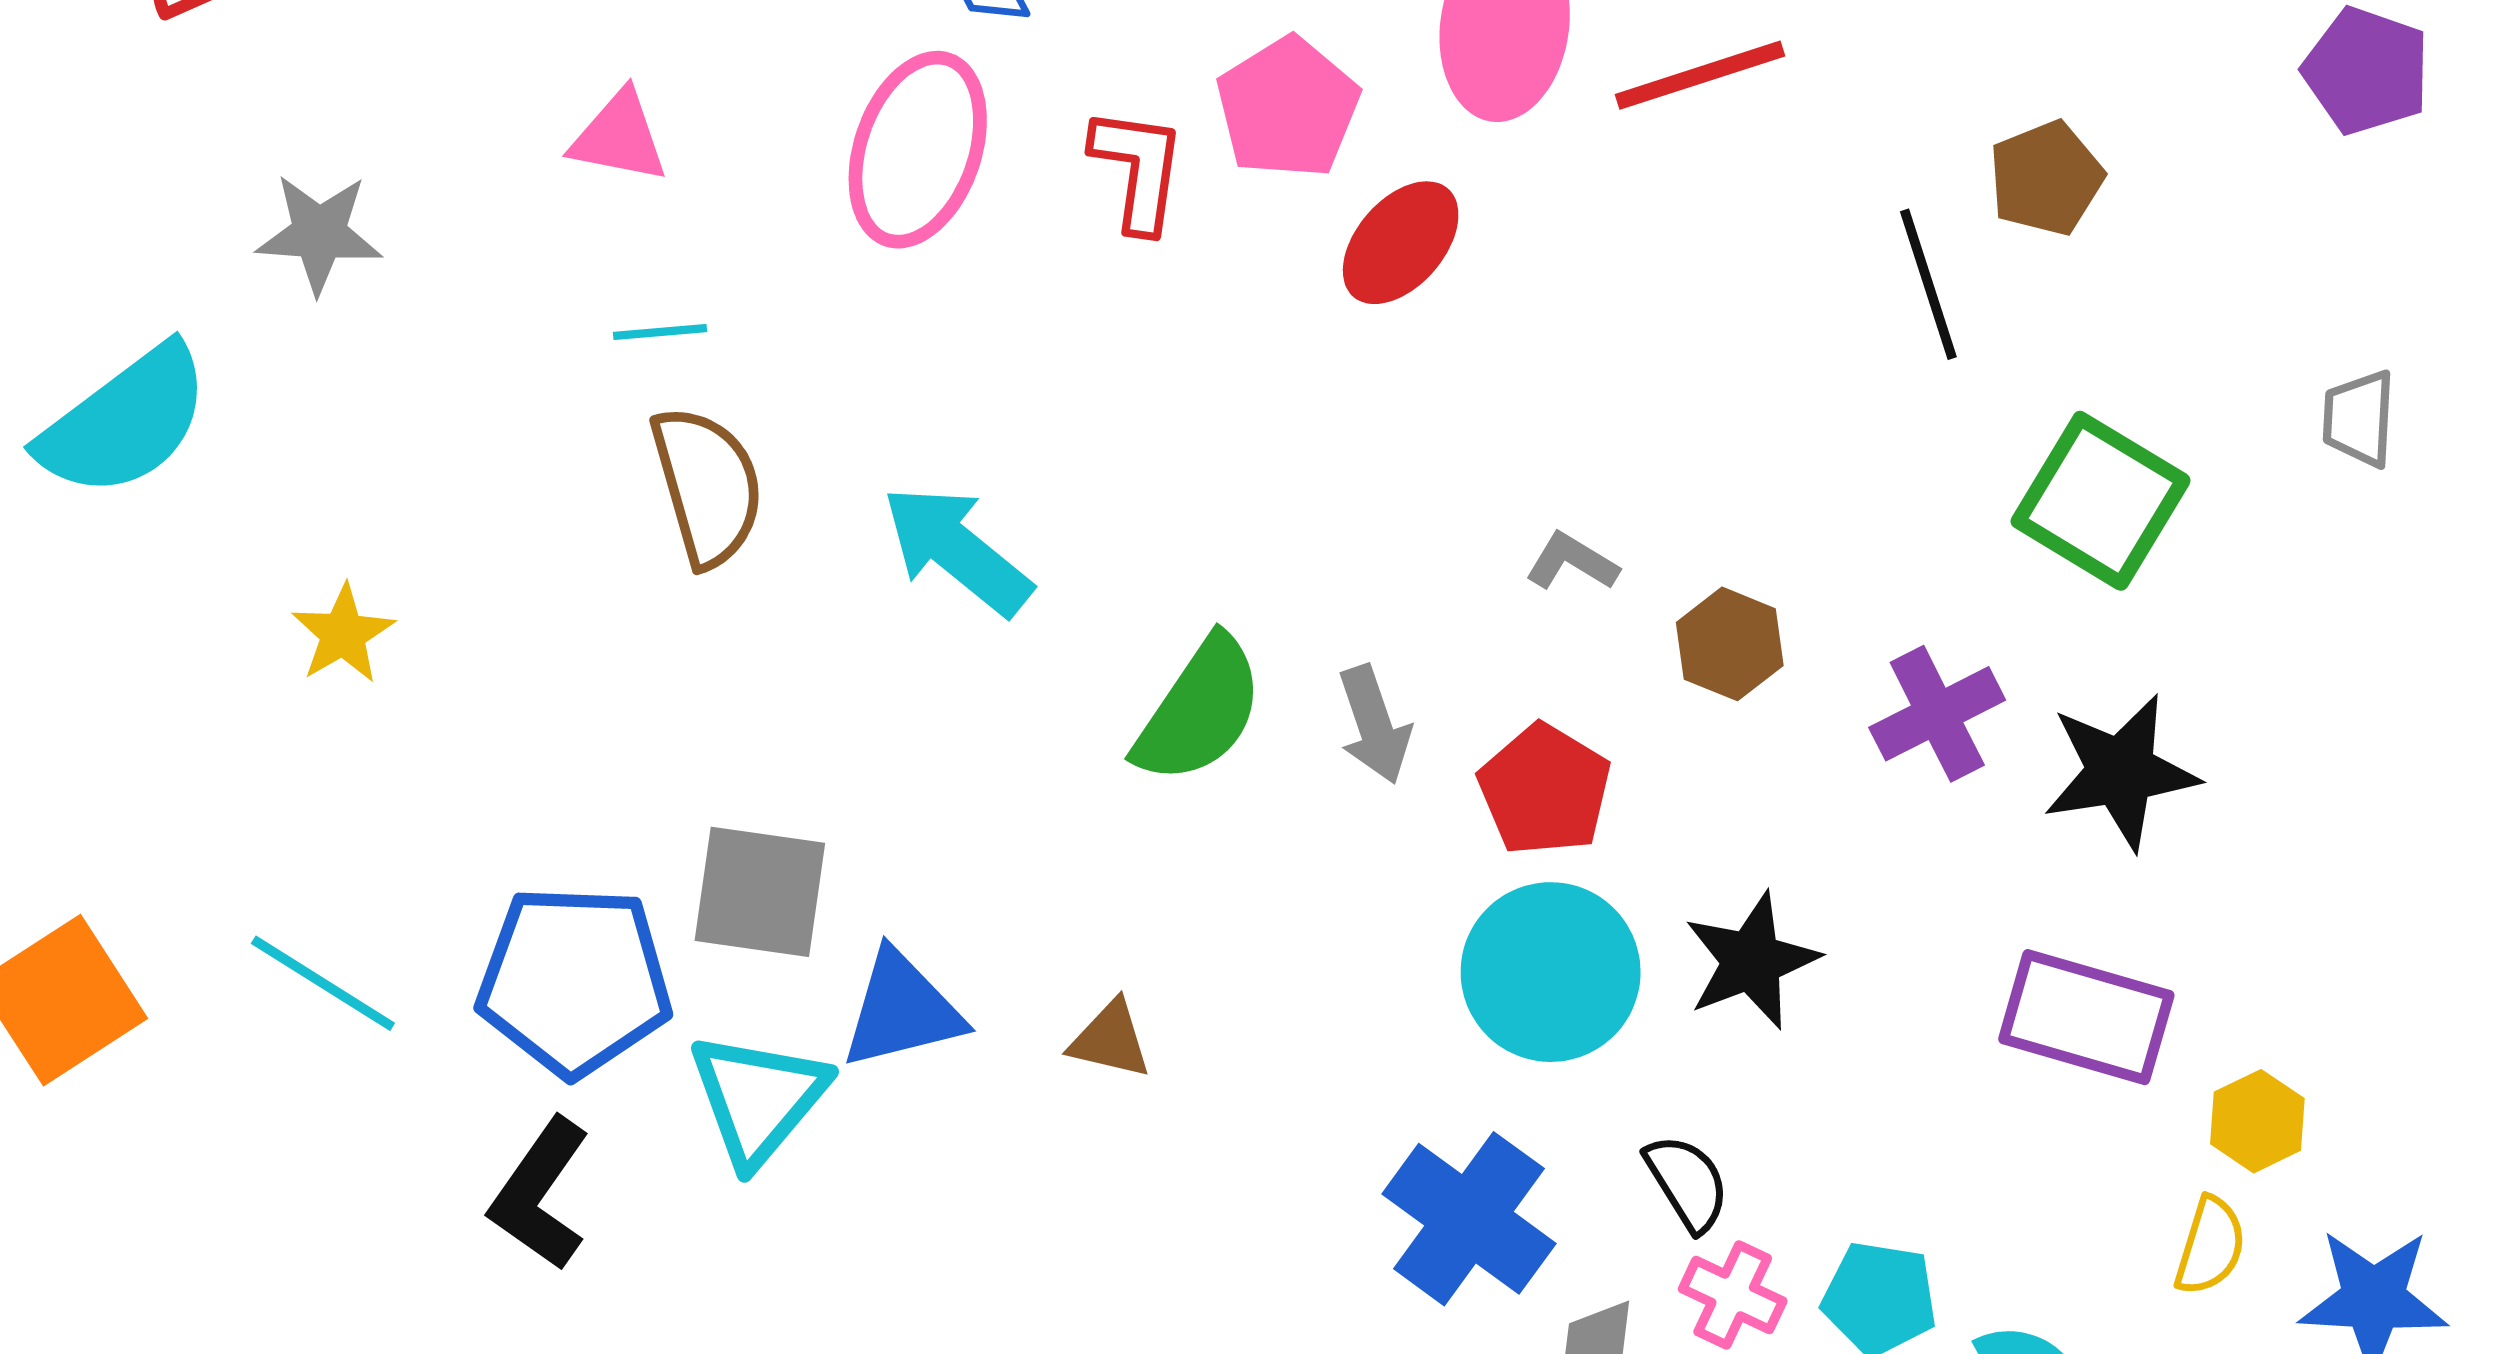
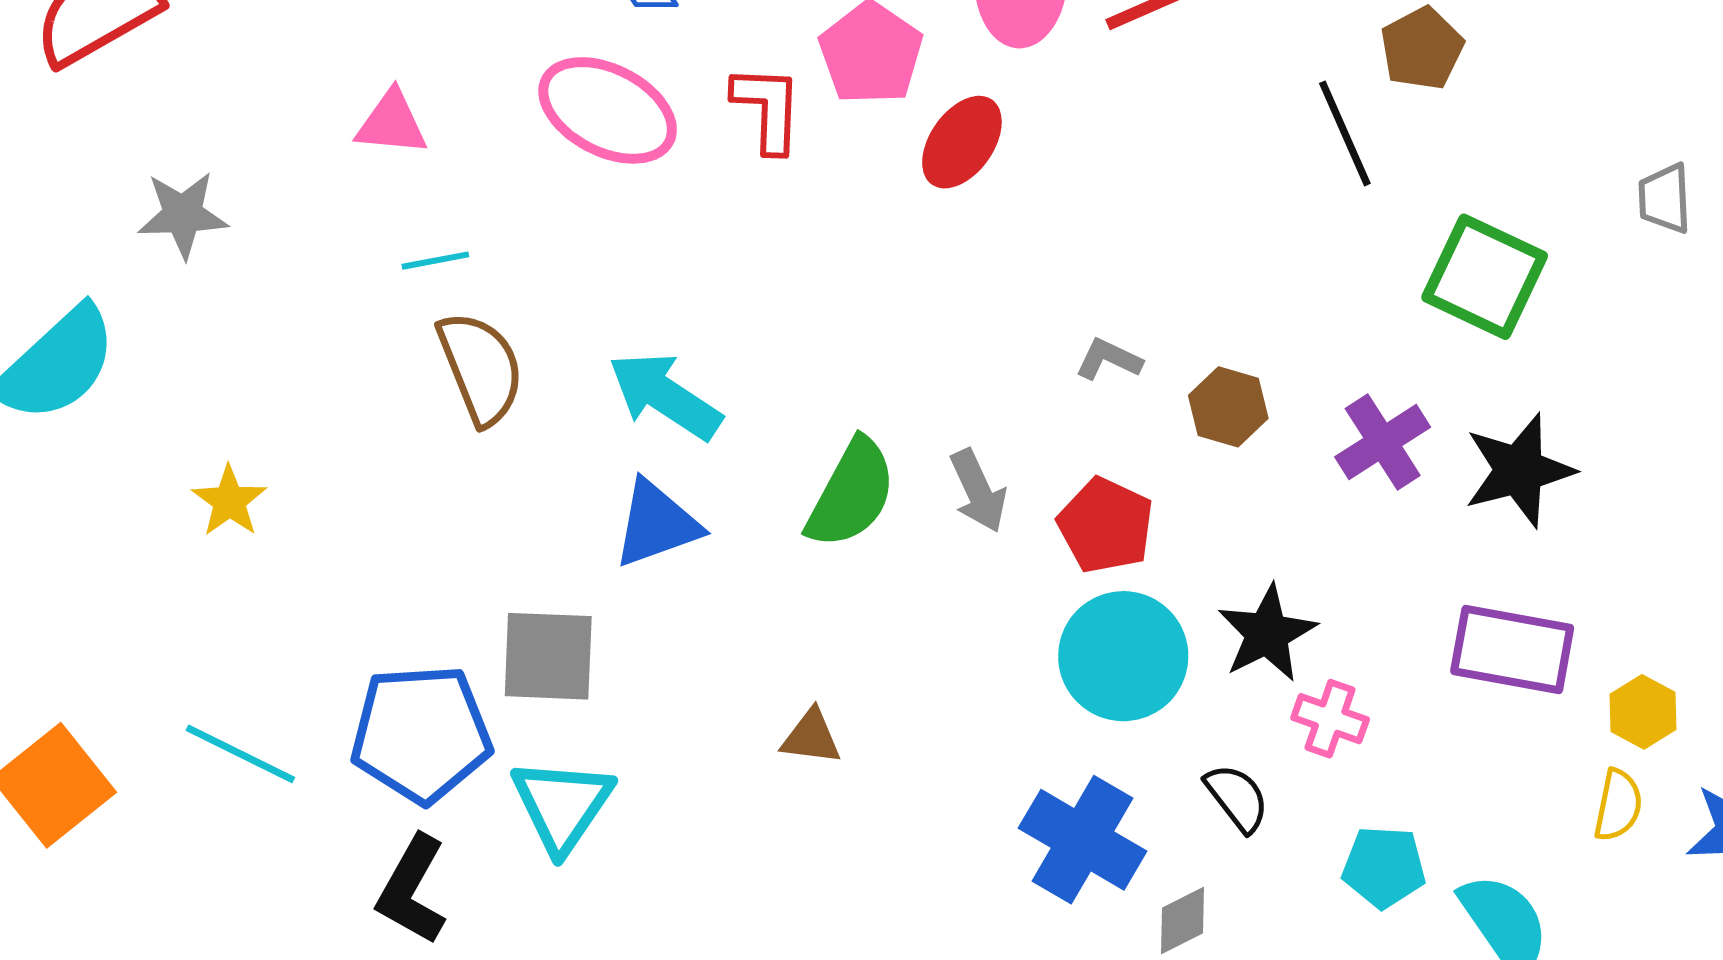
pink ellipse: (918, 150) -> (608, 110), turned -76
blue triangle: (902, 1010) -> (657, 524), moved
pink cross: (1733, 1295) -> (1330, 719), moved

